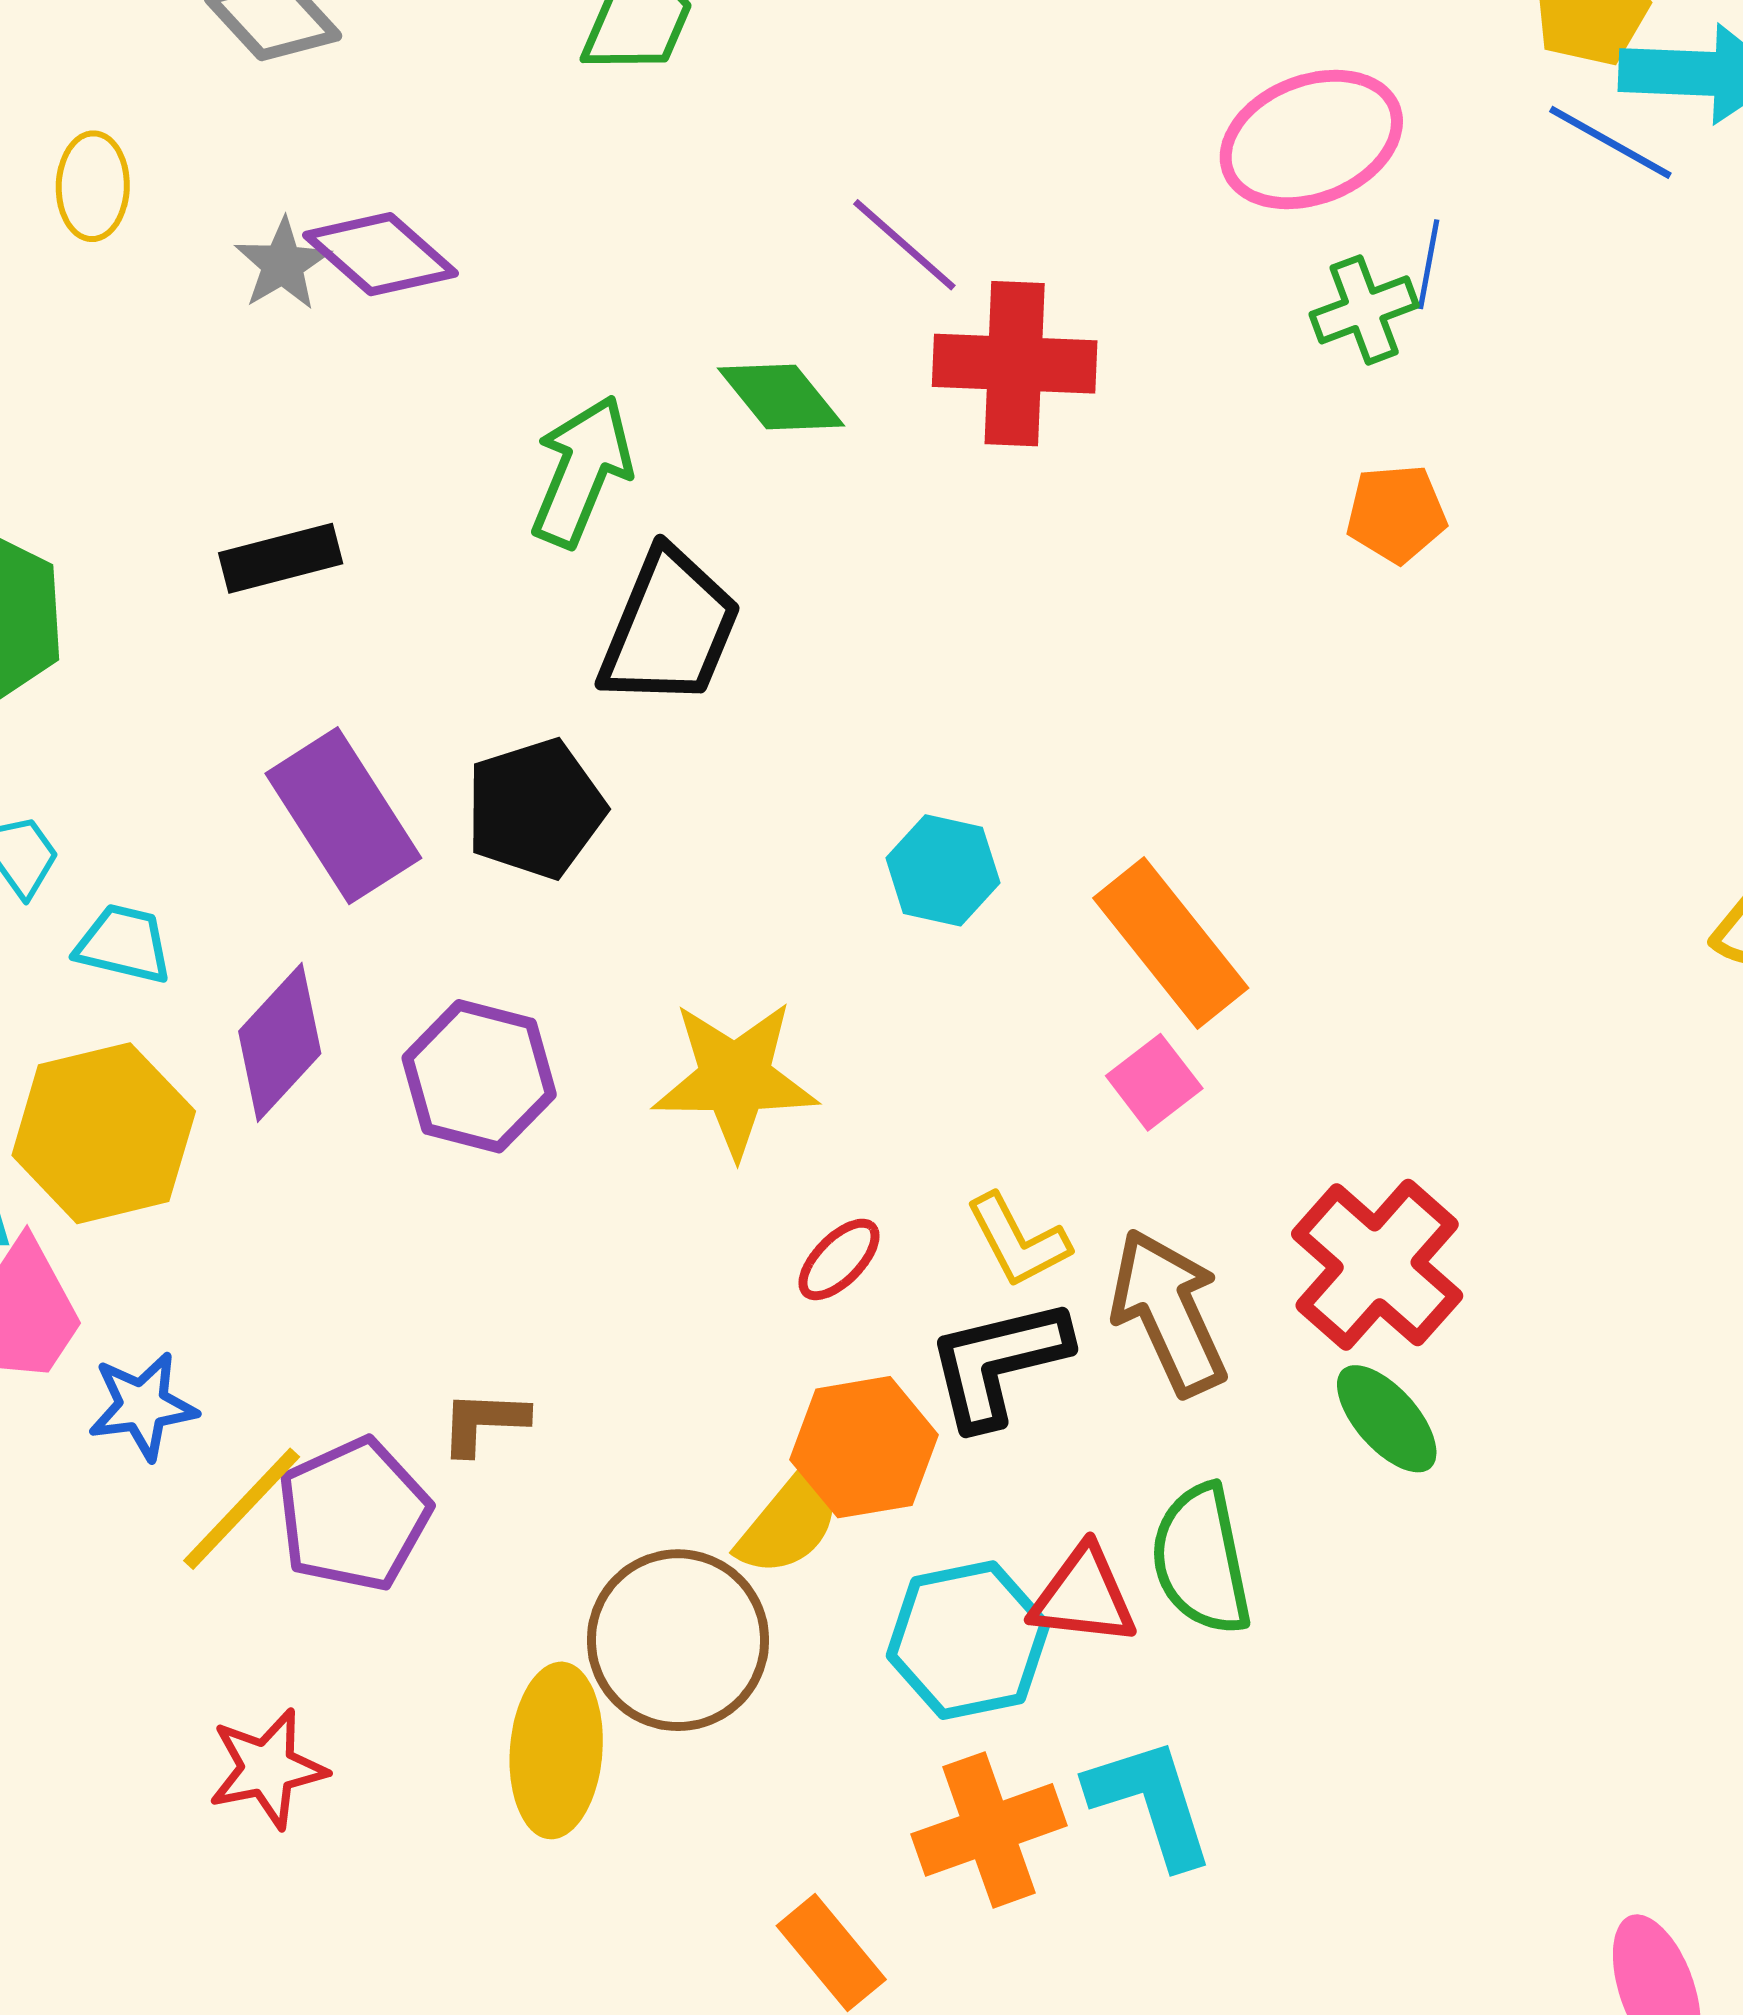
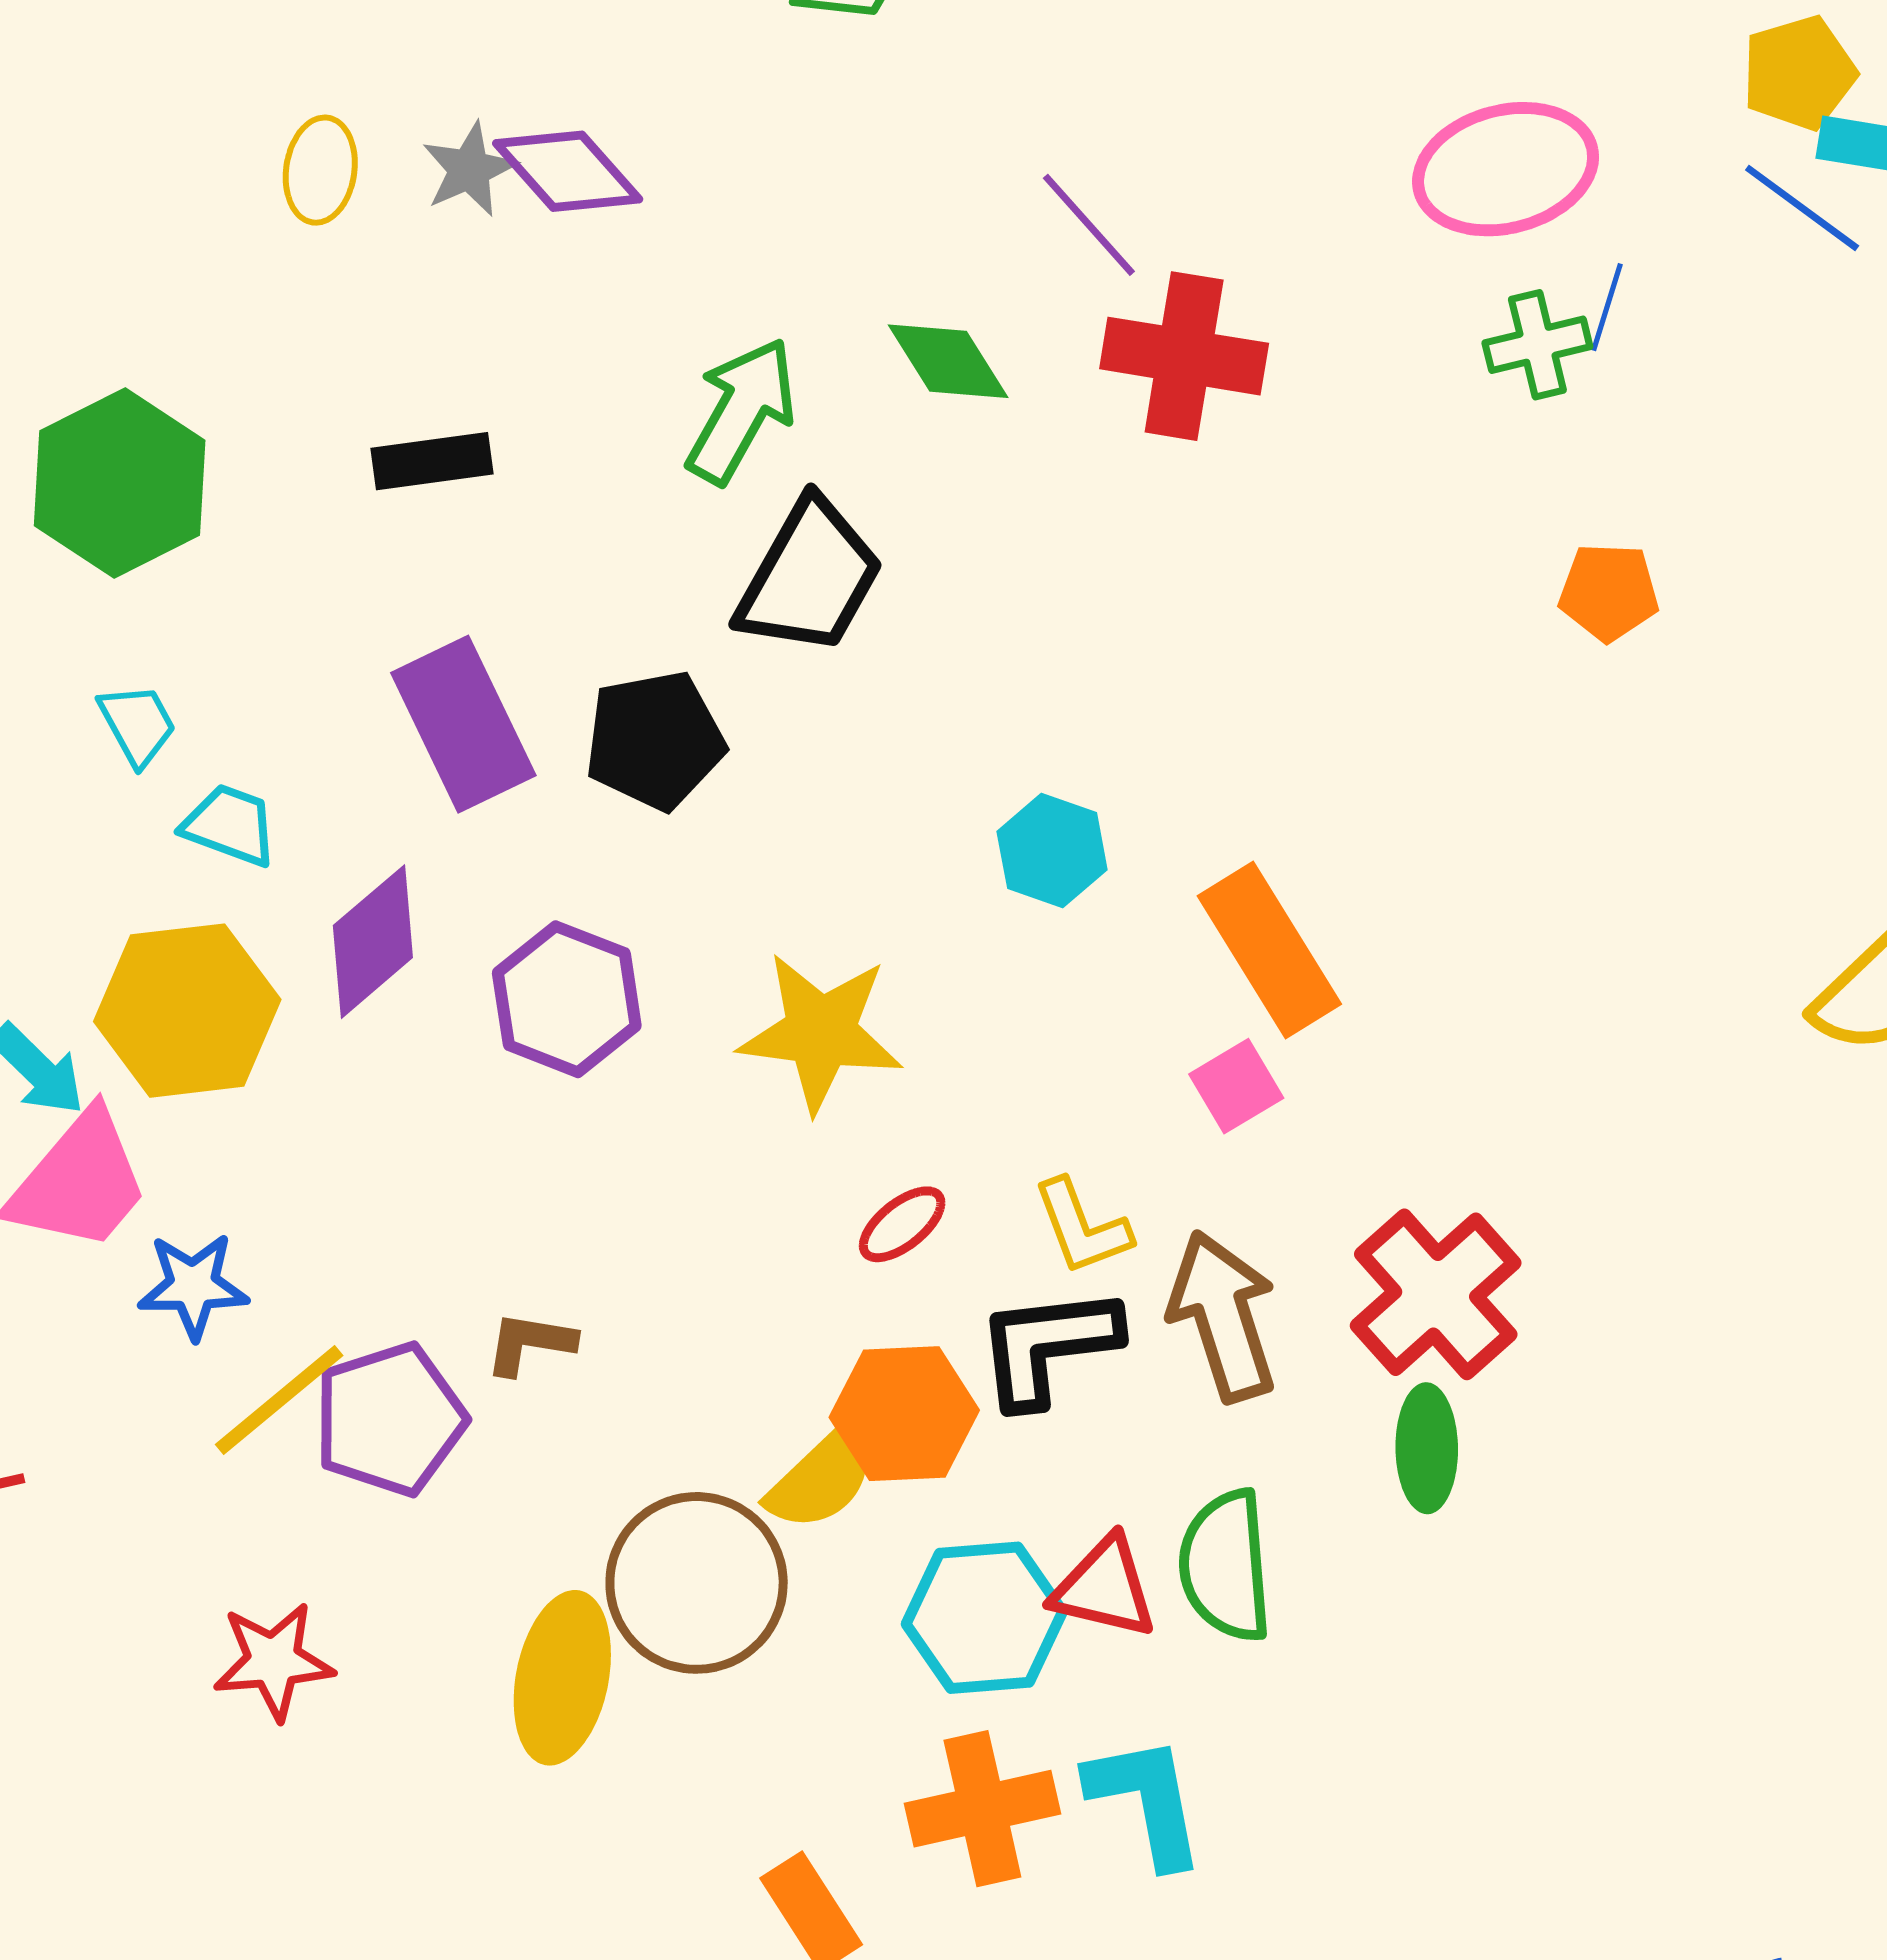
yellow ellipse: (93, 186) -> (320, 170), moved
orange pentagon: (1396, 514) -> (1609, 592), moved
green ellipse: (1387, 1419) -> (1427, 1448), turned 34

